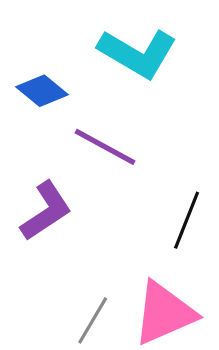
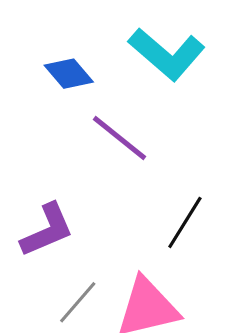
purple L-shape: (46, 211) -> (47, 230), moved

